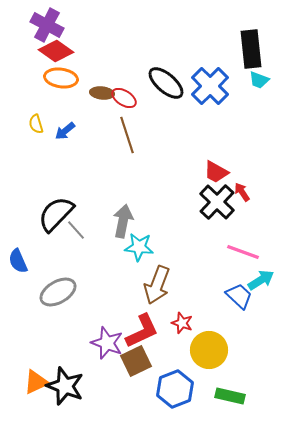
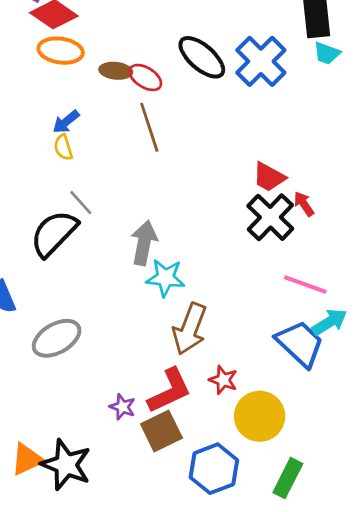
yellow semicircle: (36, 124) -> (63, 147), moved
gray line: (76, 230) -> (81, 202), moved
blue trapezoid: (239, 296) -> (300, 344), size x1.4
purple star: (107, 343) -> (122, 407), size x0.6
green rectangle: (230, 396) -> (288, 478), turned -76

